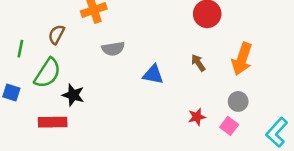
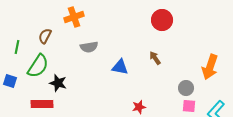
orange arrow: (242, 59) -> (210, 67), moved
red star: (197, 117) -> (139, 107), moved
pink square: (229, 126) -> (189, 106), moved, turned -32

